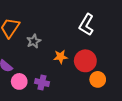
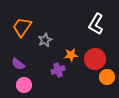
pink circle: (19, 81) -> (24, 85), moved
purple cross: (42, 83) -> (58, 70), moved, turned -32

